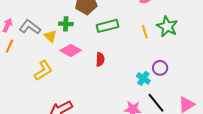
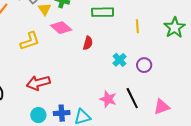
green star: (167, 26) -> (175, 28), moved
cyan cross: (143, 78) -> (119, 60), moved

